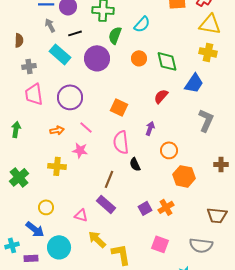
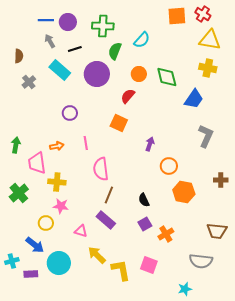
gray cross: (29, 66) -> (29, 82), turned -32
pink trapezoid: (34, 94) -> (37, 163), moved
red semicircle: (161, 96) -> (128, 96), moved
purple circle: (70, 97) -> (70, 113), size x0.6
pink line: (86, 127) -> (86, 143), turned 40
pink semicircle: (121, 142) -> (101, 169), moved
pink star: (80, 150) -> (61, 206), moved
black semicircle: (135, 164) -> (144, 200), moved
orange cross: (166, 207) -> (166, 234), moved
pink square: (160, 244) -> (149, 265), moved

